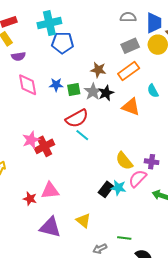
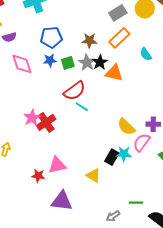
blue pentagon: (63, 43) -> (51, 37), moved
orange triangle: (131, 107) -> (114, 73), moved
yellow triangle: (83, 221) -> (93, 175), moved

